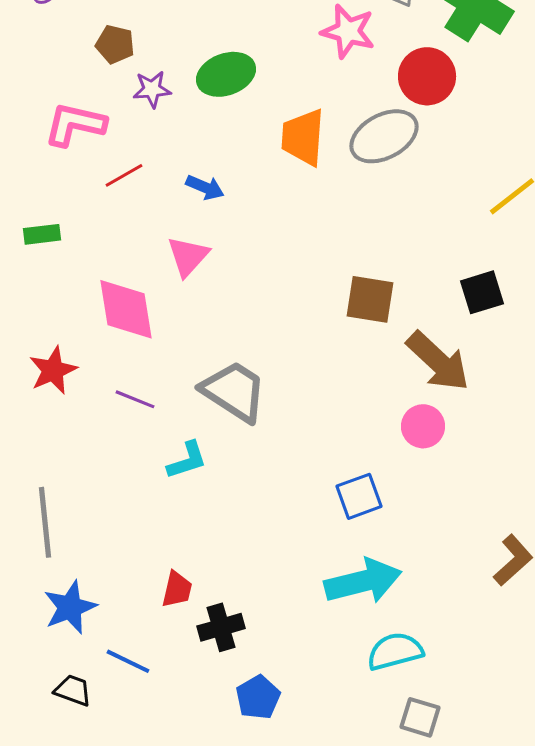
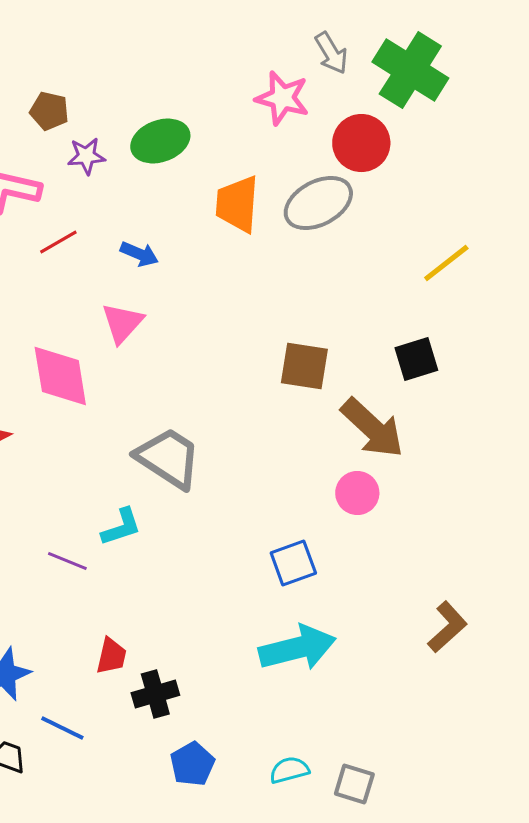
purple line: (135, 399) -> (67, 561), moved
cyan semicircle: (395, 651) -> (289, 770), moved, size x0.7

